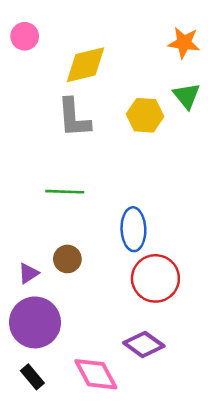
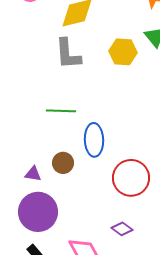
blue ellipse: (133, 229) -> (94, 140), moved
purple triangle: (29, 273) -> (33, 174), turned 42
purple diamond: (144, 344) -> (122, 229), size x0.7

